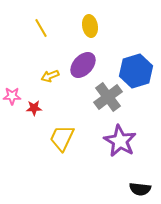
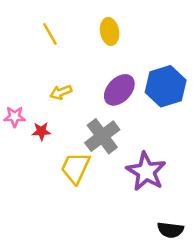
purple ellipse: (83, 65) -> (119, 90), moved
gray cross: (108, 97) -> (102, 136), moved

